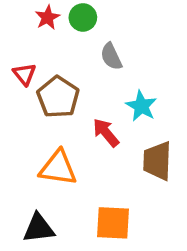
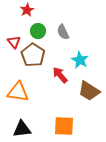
green circle: (83, 17) -> (38, 31), moved
brown trapezoid: (157, 161) -> (89, 91), turned -60
orange triangle: (58, 168) -> (18, 92), moved

